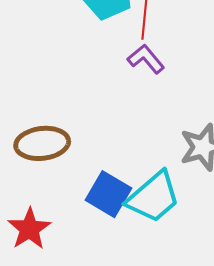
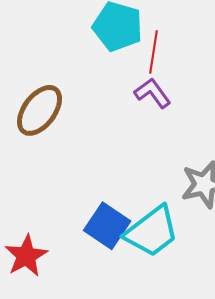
brown ellipse: (42, 143) -> (40, 110), moved, turned -50

